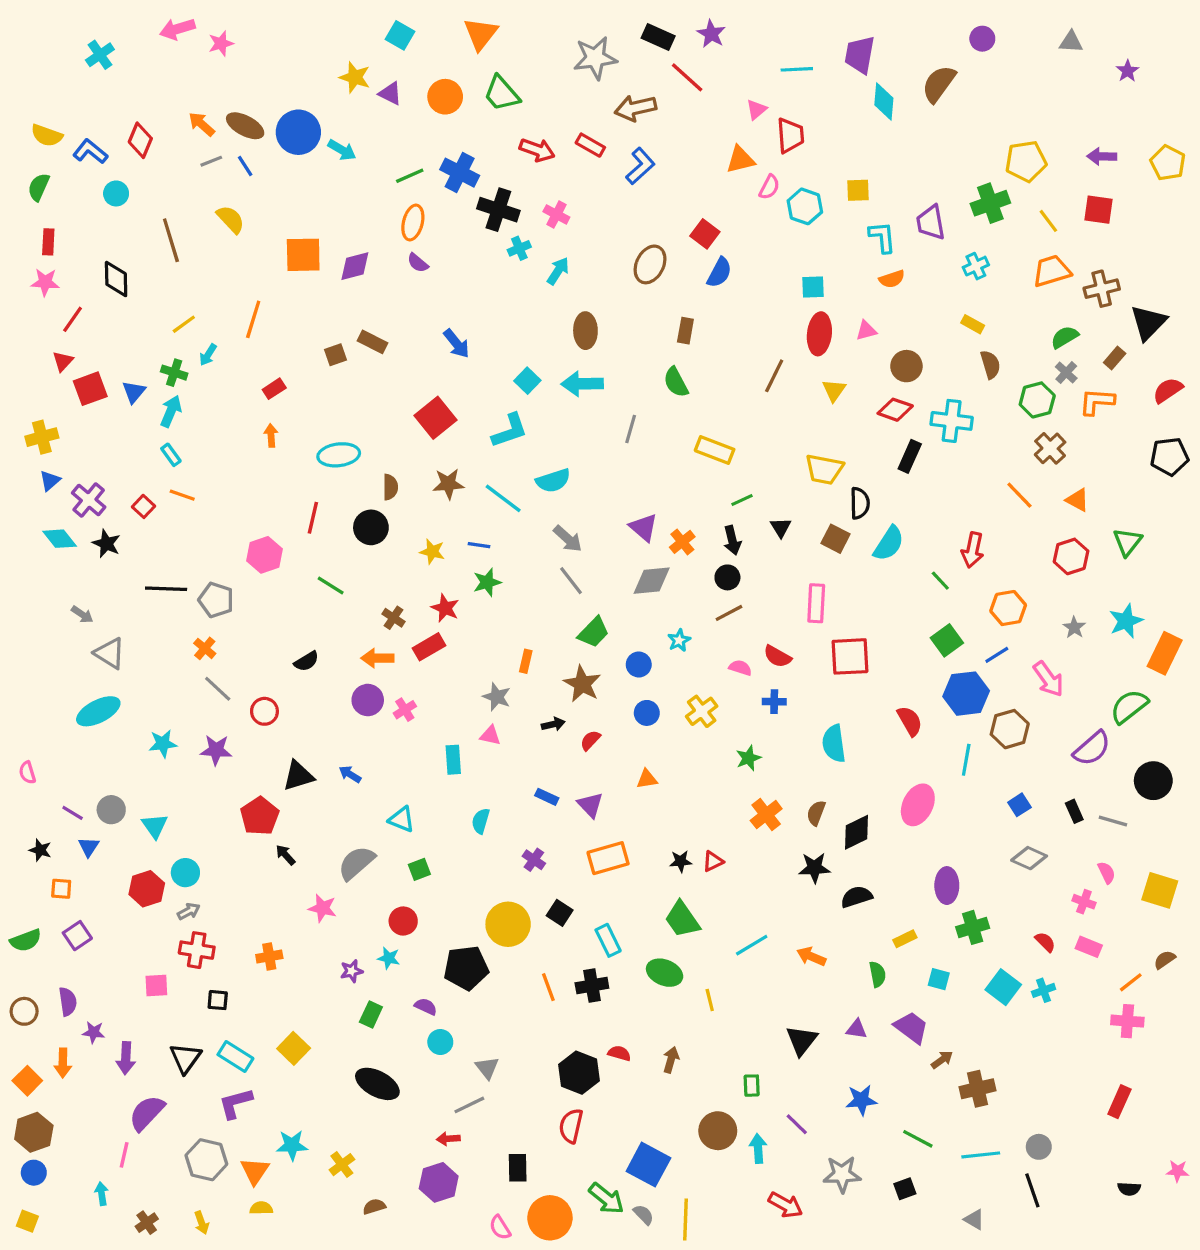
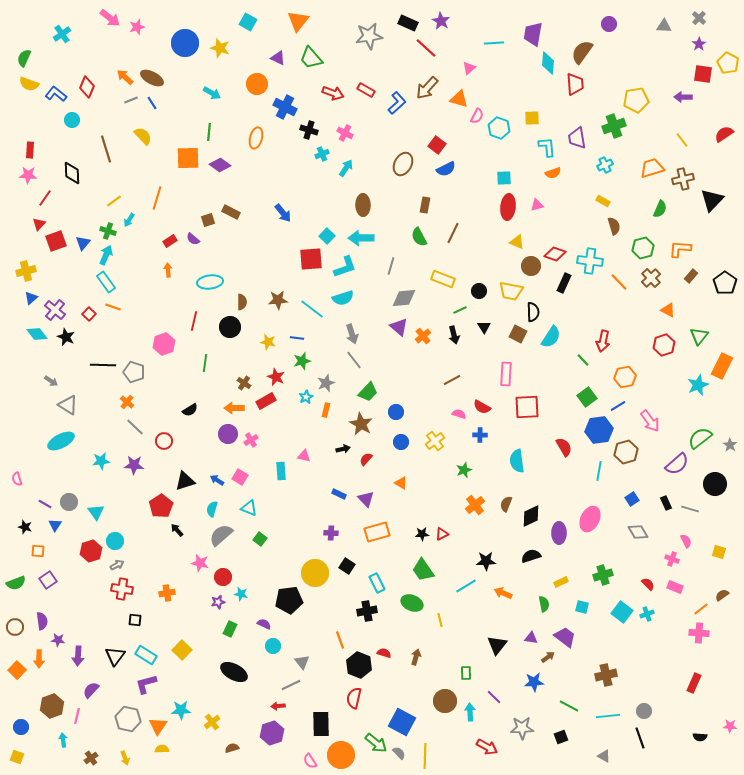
pink arrow: (177, 29) -> (110, 18), turned -125
purple triangle: (390, 93) -> (278, 58), moved
orange circle: (445, 97) -> (257, 84), moved
brown arrow: (635, 108) -> (427, 88), moved, turned -35
blue circle: (298, 132) -> (185, 43), moved
red trapezoid: (790, 135) -> (575, 84), moved
orange triangle: (740, 160) -> (459, 99), turned 30
yellow pentagon: (1168, 163) -> (728, 63), moved
green line: (410, 176) -> (209, 132), moved, turned -60
green semicircle: (39, 187) -> (24, 58), moved
black cross: (498, 210) -> (309, 130), size x0.7
red square: (1098, 210) -> (703, 74), moved
yellow line: (1048, 221) -> (682, 140), moved
purple semicircle: (418, 263) -> (193, 239), moved
purple diamond: (355, 266) -> (220, 165), turned 50
blue semicircle: (719, 273) -> (446, 169), turned 36
green semicircle: (1065, 337) -> (660, 209), turned 144
brown rectangle: (1115, 358) -> (691, 276), moved
brown circle: (906, 366) -> (531, 266), moved
gray cross: (1066, 373) -> (699, 18), moved
brown line: (774, 376) -> (453, 233), moved
yellow triangle: (834, 390) -> (517, 242), turned -42
red semicircle: (1168, 390) -> (724, 134), moved
red square: (435, 418) -> (311, 259), moved, turned 35
cyan L-shape: (510, 431) -> (345, 267), moved
cyan rectangle: (171, 455) -> (106, 282), size x1.5
black pentagon: (1169, 456) -> (725, 283), turned -30
orange line: (1019, 495) -> (619, 282), moved
gray arrow: (568, 539) -> (352, 334), turned 30
black circle: (727, 577) -> (479, 291), moved
gray diamond: (652, 581) -> (404, 298), moved
green line: (331, 585) -> (205, 363), turned 66
gray star: (1074, 627) -> (730, 445), moved
cyan star: (679, 640) -> (306, 397), moved
orange rectangle: (1165, 653) -> (722, 366), moved
gray star: (497, 697) -> (326, 383), moved, turned 30
orange triangle: (647, 779) -> (401, 483), turned 40
pink ellipse: (918, 805) -> (590, 519), moved
cyan semicircle: (481, 821) -> (212, 509), moved
gray diamond: (1029, 858) -> (638, 532), turned 35
purple cross: (534, 860) -> (331, 533), turned -32
black star: (815, 868) -> (486, 561), moved
green square: (419, 869) -> (260, 539), turned -32
purple ellipse: (947, 886) -> (559, 533), moved
yellow square: (1160, 890) -> (719, 552), size x0.6
red circle: (403, 921) -> (223, 577), moved
pink square: (156, 986) -> (240, 477), moved, turned 35
orange line: (548, 987) -> (340, 640), moved
brown arrow: (942, 1060) -> (548, 657), moved
purple semicircle: (147, 1113) -> (91, 690), size x0.7
brown hexagon: (34, 1132) -> (52, 706), moved
black rectangle: (518, 1168) -> (321, 724), size x1.4

